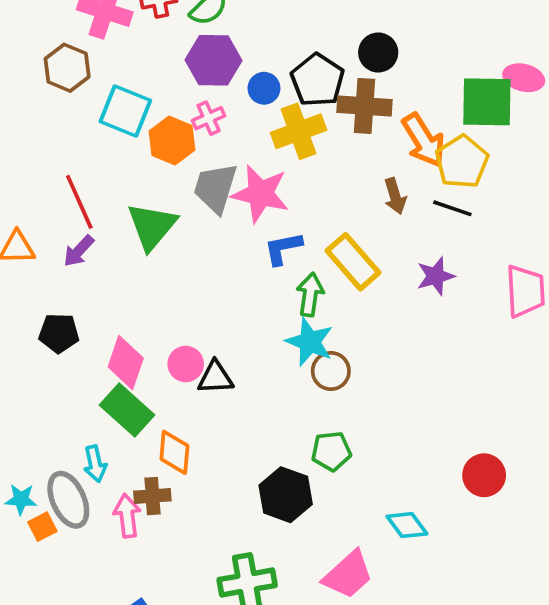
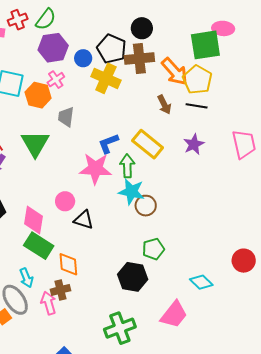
yellow cross: (299, 131) -> (106, 78), turned -36
gray trapezoid: (215, 188) -> (66, 117), size x0.7
pink star: (260, 194) -> (95, 169), moved
pink circle: (186, 364) -> (65, 201), moved
black triangle: (215, 377) -> (84, 220), turned 30
red circle: (484, 475) -> (244, 261), moved

